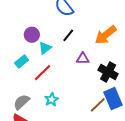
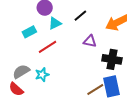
black cross: (108, 72) -> (112, 59), turned -30
cyan star: (51, 100) -> (42, 75), moved

